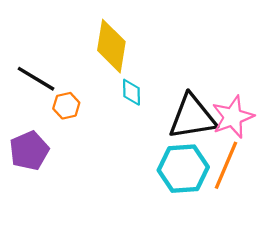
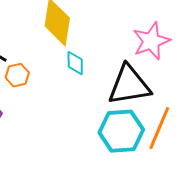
pink star: (233, 117) -> (151, 41), moved

